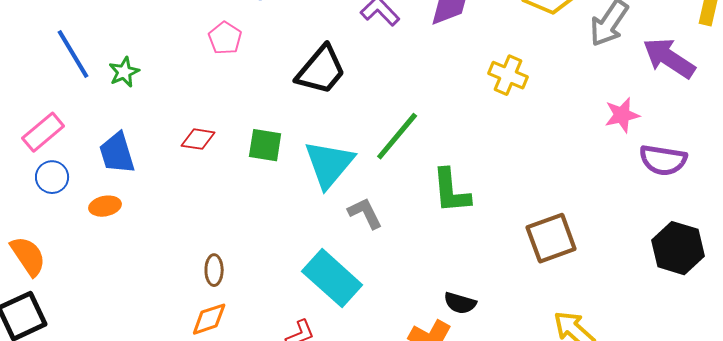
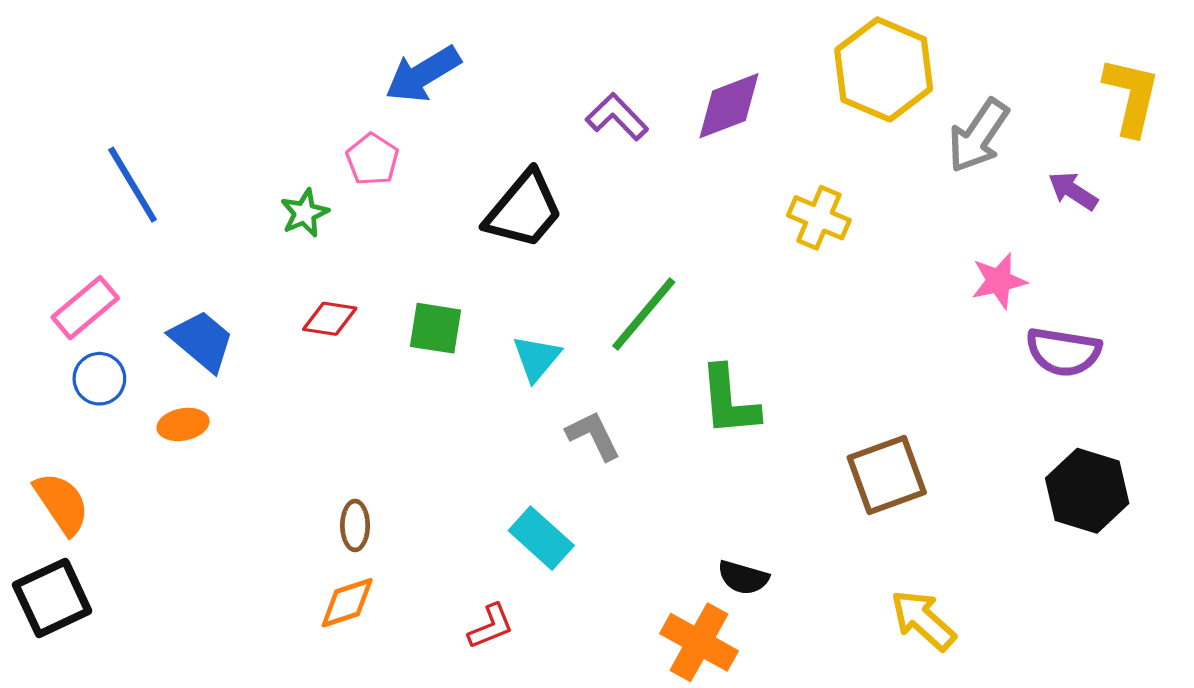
purple arrow: (669, 58) -> (1073, 191), size x0.6
green star: (124, 72) -> (305, 213), moved
blue trapezoid: (117, 153) -> (202, 341), turned 147
cyan triangle: (329, 164) -> (536, 358), size x0.6
cyan rectangle: (332, 278) -> (541, 538), size x0.7

